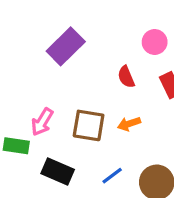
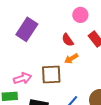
pink arrow: (42, 122) -> (22, 78), turned -126
orange arrow: (129, 124) -> (71, 59), moved

